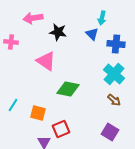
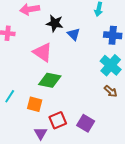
blue triangle: (92, 34) -> (74, 34), moved
green diamond: (68, 89) -> (50, 80), moved
purple square: (110, 132) -> (86, 123), moved

